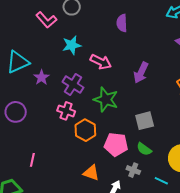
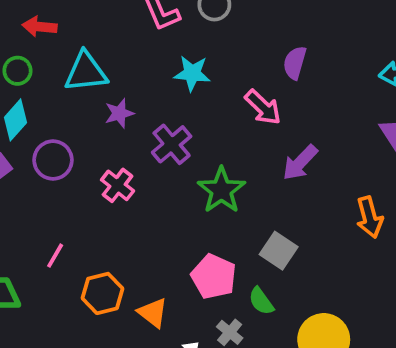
pink arrow: (101, 62) -> (263, 107), moved
pink cross: (66, 111) -> (118, 185), moved
gray square: (145, 121) -> (279, 251), turned 30
orange hexagon: (85, 130) -> (103, 293), moved

